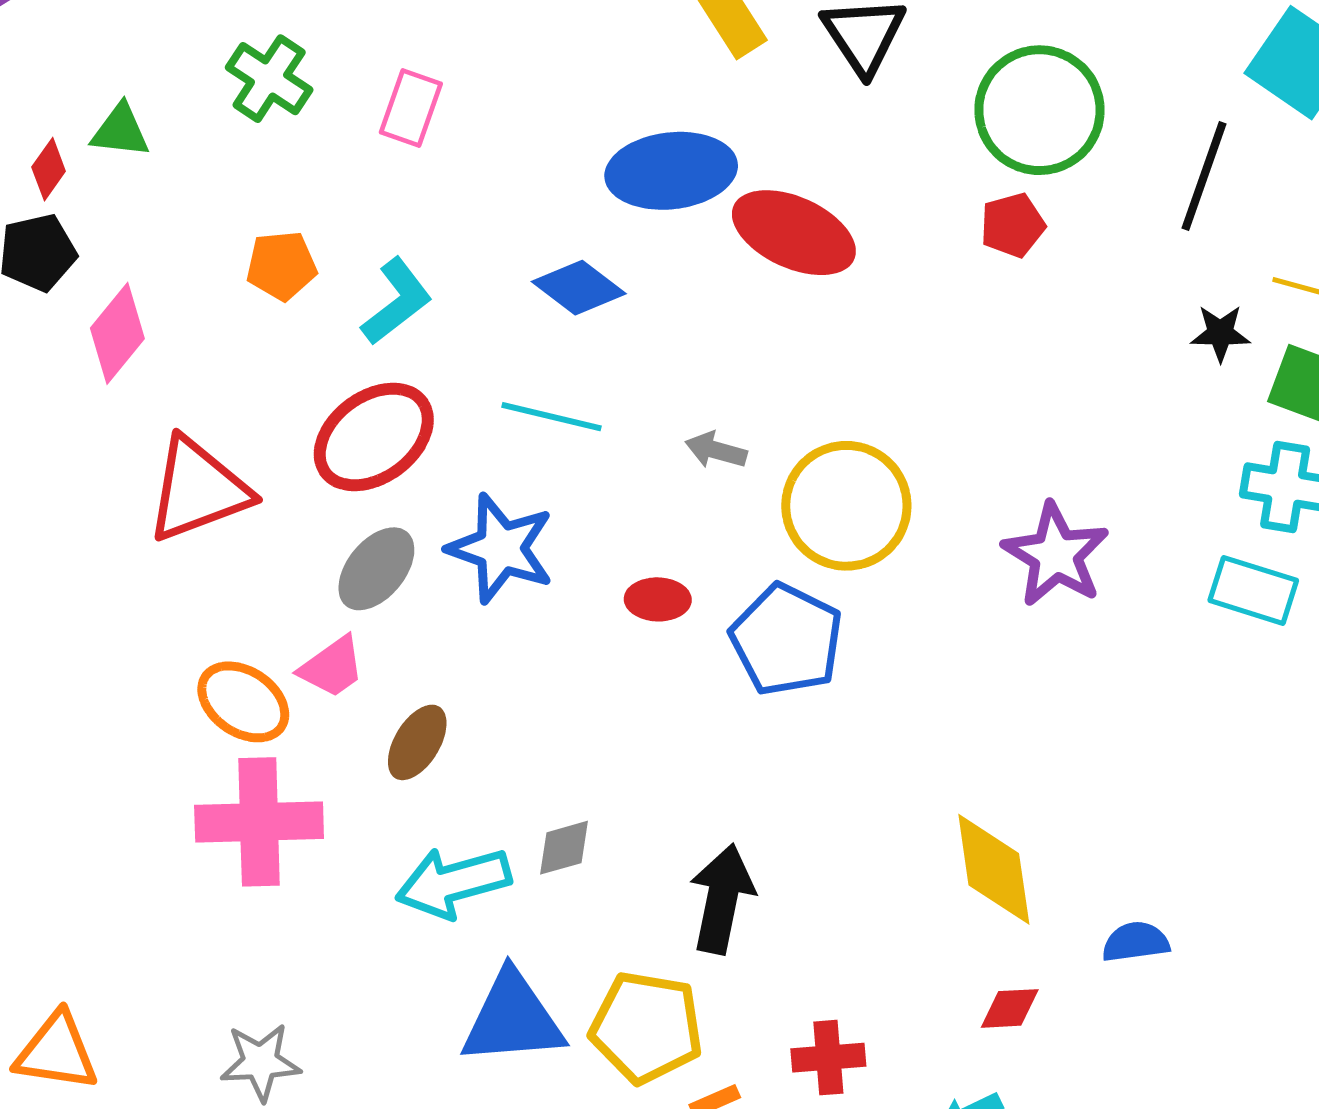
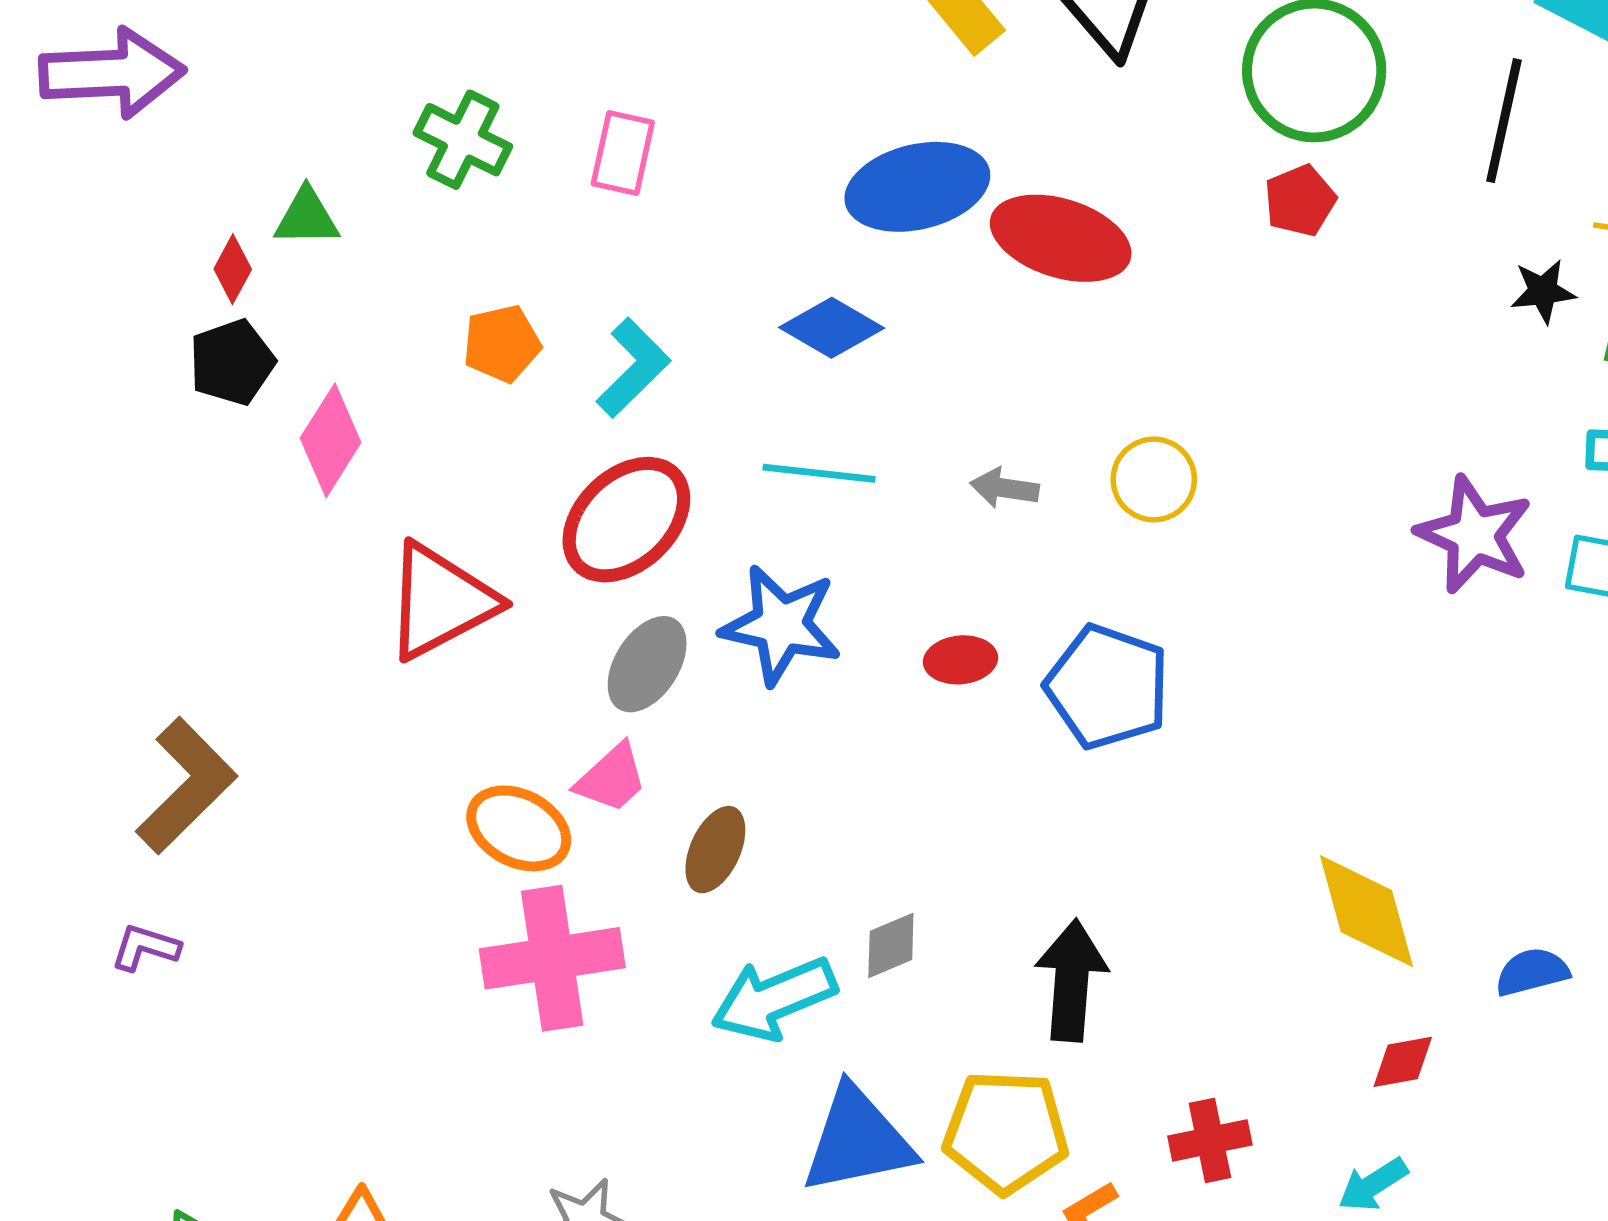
yellow circle: (846, 506) -> (1154, 479), moved, size x0.6
purple star: (1056, 555) -> (1474, 535), moved

